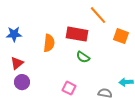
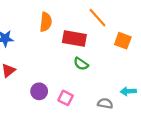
orange semicircle: (49, 43) -> (46, 22), moved
purple circle: (22, 82) -> (39, 91), moved

